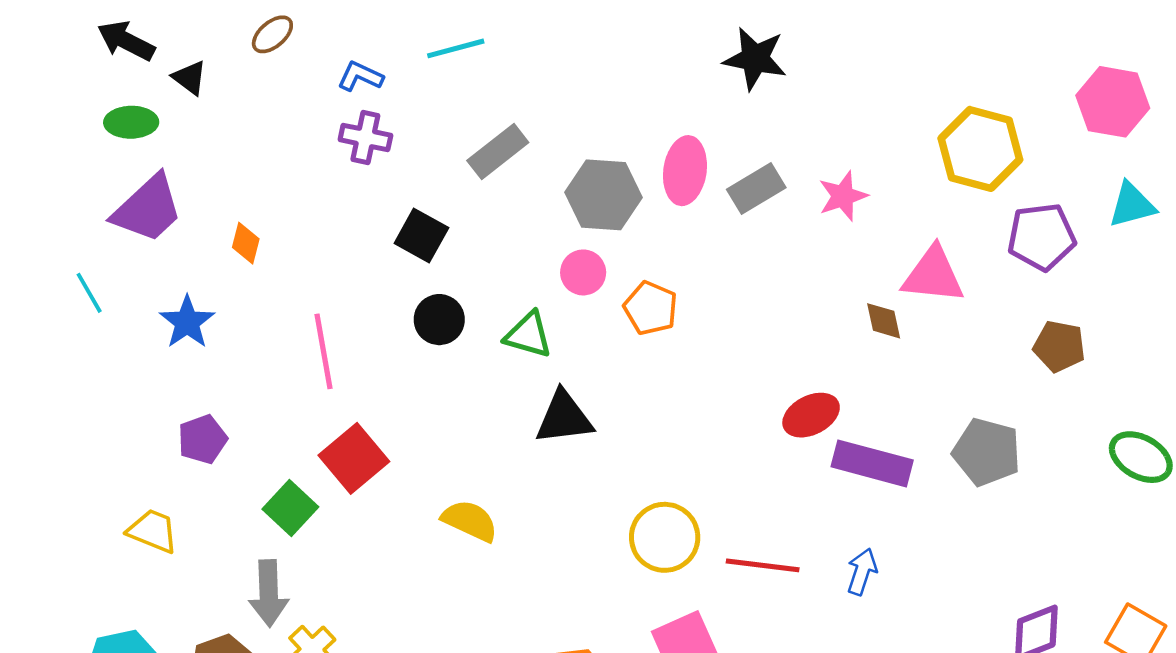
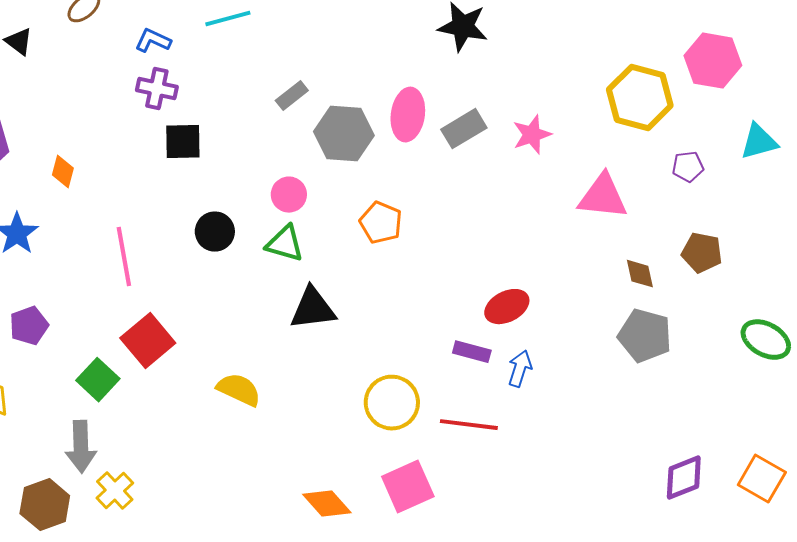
pink hexagon: (1113, 102) -> (713, 61), moved
gray rectangle: (498, 152) -> (292, 96), moved, size x0.7
black square: (421, 236) -> (183, 142), moved, turned -30
purple pentagon: (1041, 237) -> (688, 167), size x0.6
pink circle: (583, 272) -> (289, 195), moved
brown diamond: (884, 321) -> (640, 274), moved
purple rectangle: (872, 463) -> (472, 352), moved, size x0.6
blue arrow: (862, 572) -> (520, 369), moved

